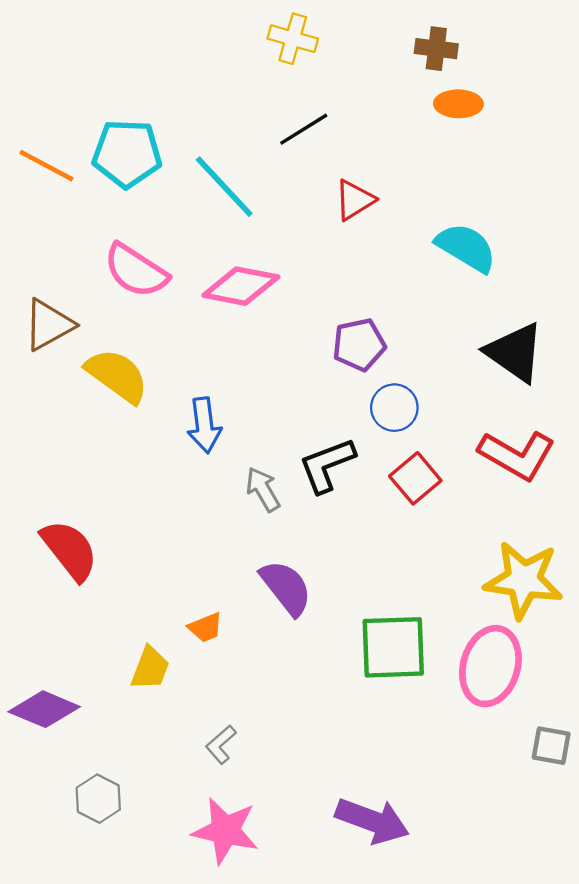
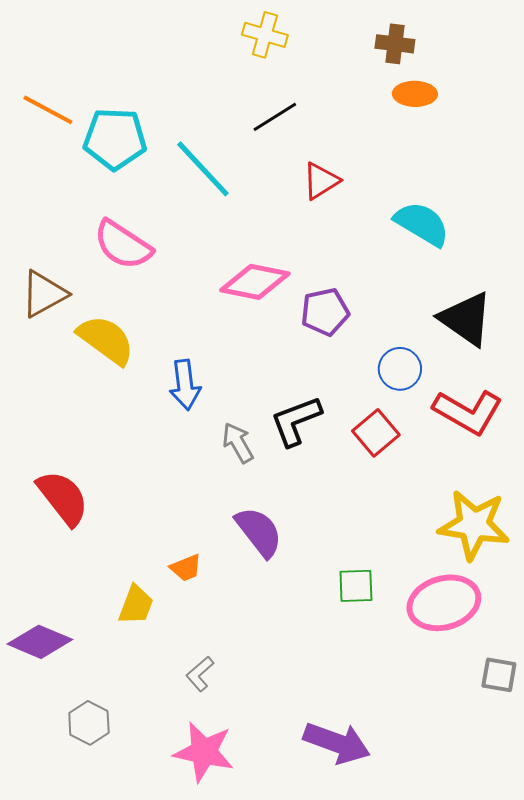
orange line: (46, 166) -> (48, 110), moved
pink diamond: (241, 286) -> (255, 282), moved
blue circle: (394, 408) -> (400, 369), moved
green square: (393, 647) -> (356, 586), size x0.6
pink ellipse: (490, 666) -> (444, 603), turned 58

